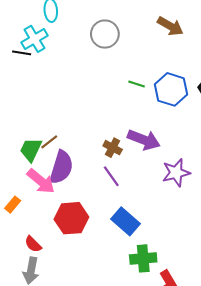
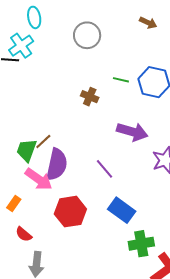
brown arrow: (170, 26) -> (148, 23), size x0.7
brown cross: (113, 148) -> (90, 97), moved
red semicircle: (33, 244) -> (24, 234), moved

